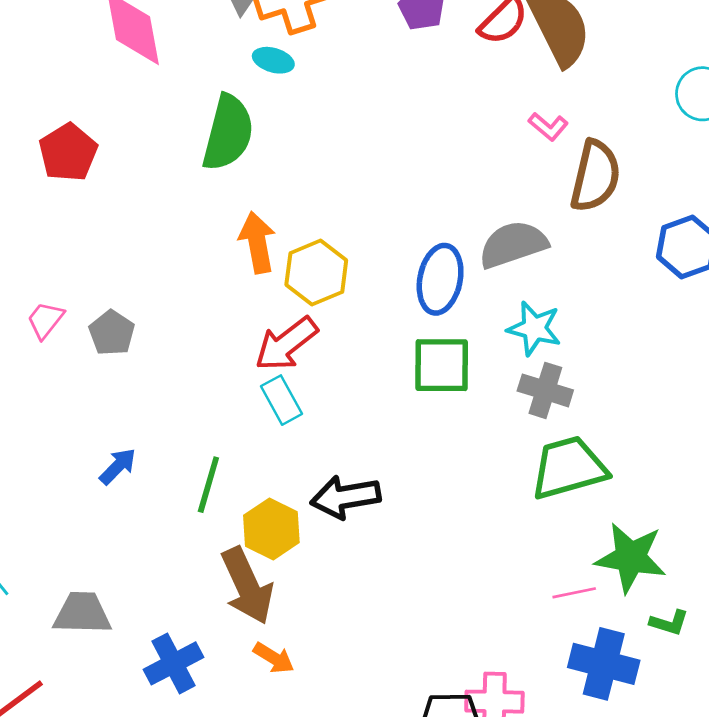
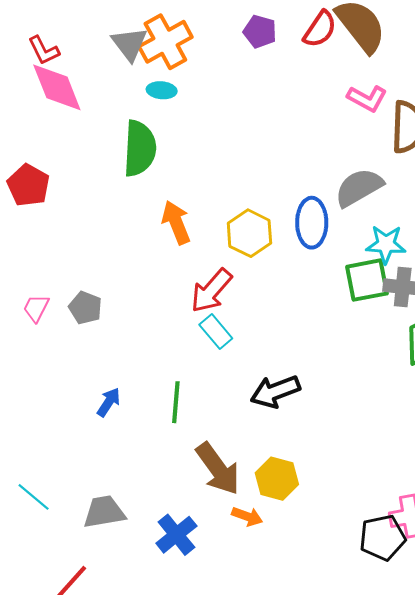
pink L-shape: (548, 127) -> (367, 98), size x1.4
yellow hexagon: (316, 272) -> (249, 233), moved
green square: (442, 365) -> (367, 280), moved
yellow hexagon: (271, 529) -> (277, 479), moved

